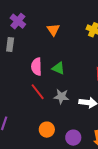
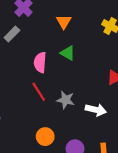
gray rectangle: (10, 45) -> (12, 34), turned 32
green triangle: (58, 68) -> (68, 53), moved

